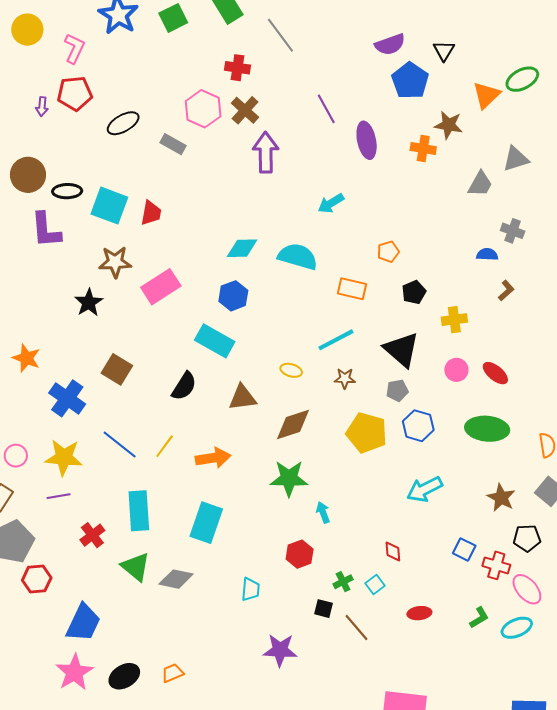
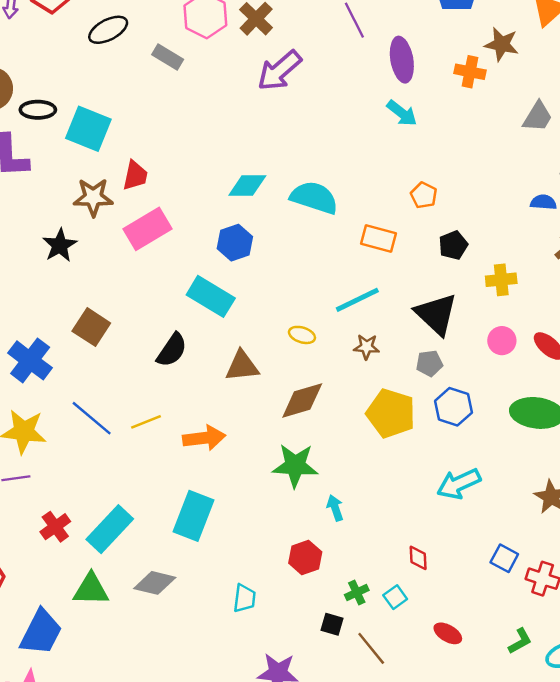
purple arrow: (266, 152) -> (279, 71), turned -132
cyan arrow: (331, 203) -> (402, 113), moved, turned -112
red trapezoid: (151, 213) -> (135, 176), moved
orange pentagon: (388, 252) -> (424, 195), turned -30
yellow line: (165, 446) -> (146, 422), turned 30
cyan rectangle: (139, 511) -> (110, 529), moved, turned 45
green triangle: (136, 567) -> (91, 589), moved, turned -40
red ellipse: (419, 613) -> (448, 633), turned 35

